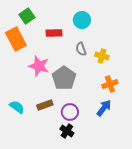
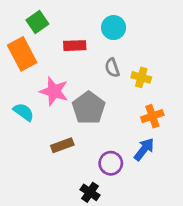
cyan semicircle: (17, 107) -> (24, 112), moved
purple circle: (70, 112) -> (111, 163), moved
black cross: (67, 131) -> (90, 192), moved

